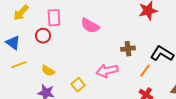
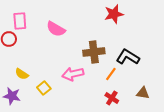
brown cross: (128, 49) -> (94, 52), size x1.5
yellow semicircle: (48, 71) -> (22, 74), moved

